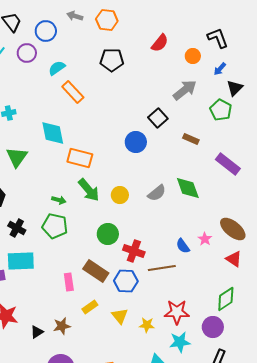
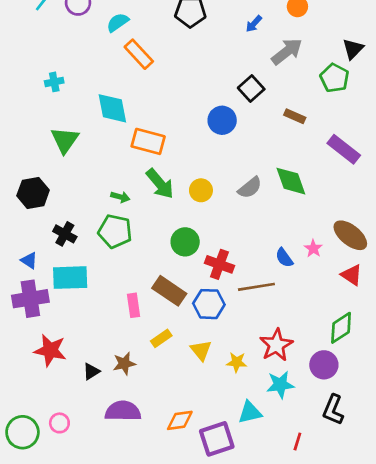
blue arrow: (220, 69) -> (254, 24), moved
red star: (177, 312) -> (276, 345), turned -30

